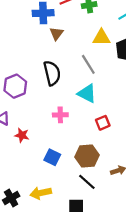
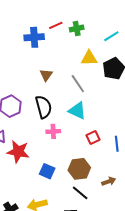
brown triangle: (56, 34) -> (46, 75), moved
black semicircle: (52, 73) -> (44, 107), moved
red star: (22, 135) -> (18, 152), size x1.6

